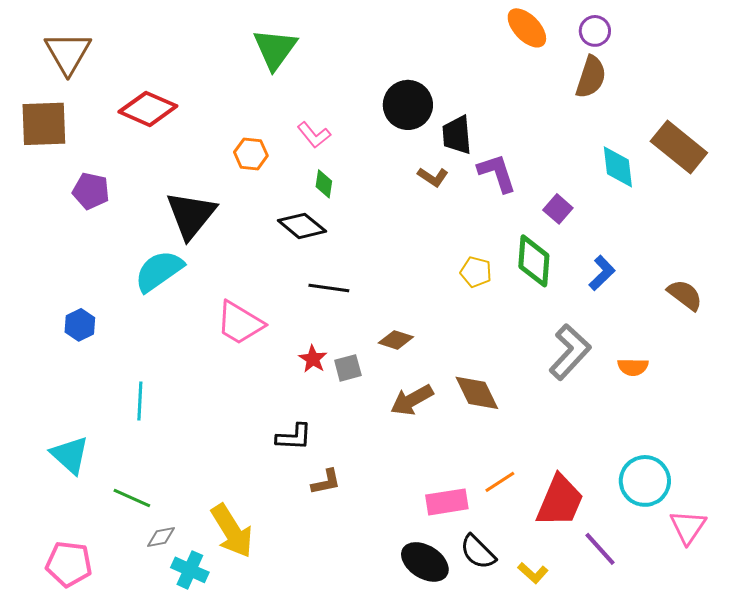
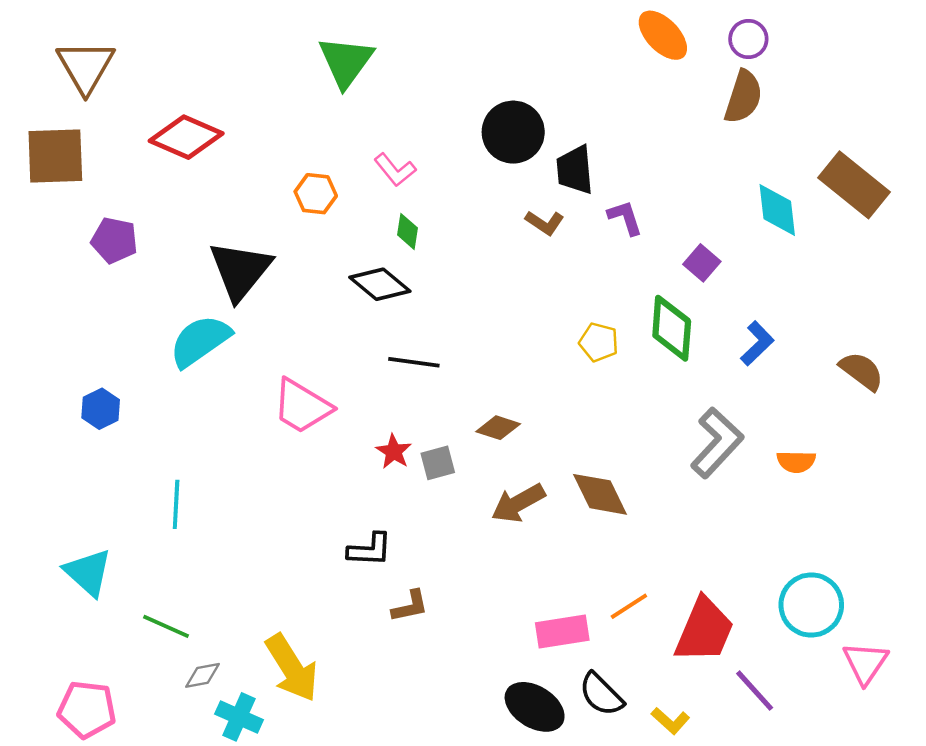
purple L-shape: (497, 173) -> (625, 218), size x0.7

